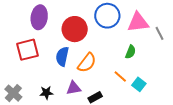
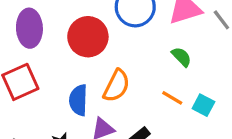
green semicircle: (131, 52) -> (181, 57), turned -56
blue semicircle: (62, 56) -> (78, 100), moved

